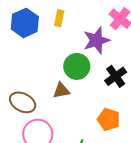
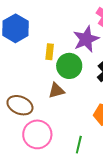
yellow rectangle: (59, 18) -> (50, 52), moved

